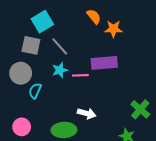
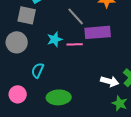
gray line: (60, 46) -> (76, 16), moved
cyan semicircle: (35, 91) -> (38, 70), moved
white arrow: (87, 113) -> (110, 81), moved

